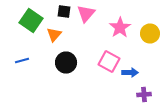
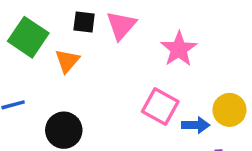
yellow circle: (150, 34) -> (229, 110), moved
black circle: (66, 62) -> (64, 130), moved

